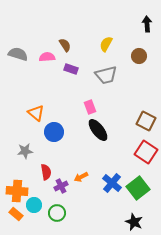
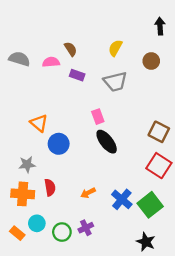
purple cross: (61, 186) -> (86, 228), moved
orange cross: (17, 191) -> (23, 194), moved

